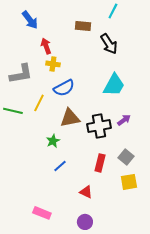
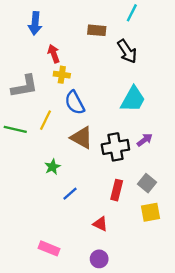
blue arrow: (30, 20) -> (35, 23), turned 42
blue semicircle: (64, 88) -> (75, 103), turned 90
brown triangle: (70, 118) -> (82, 138), turned 40
green star: (53, 141) -> (52, 167), moved

